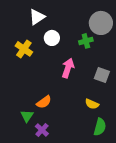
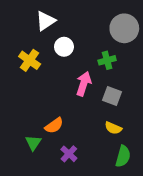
green cross: (86, 41) -> (107, 60), moved
gray square: (102, 75) -> (112, 96), moved
purple cross: (42, 130) -> (69, 154), moved

